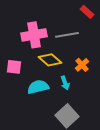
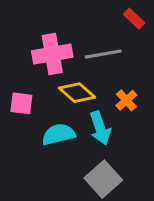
cyan arrow: (65, 83) -> (100, 128), size x1.5

